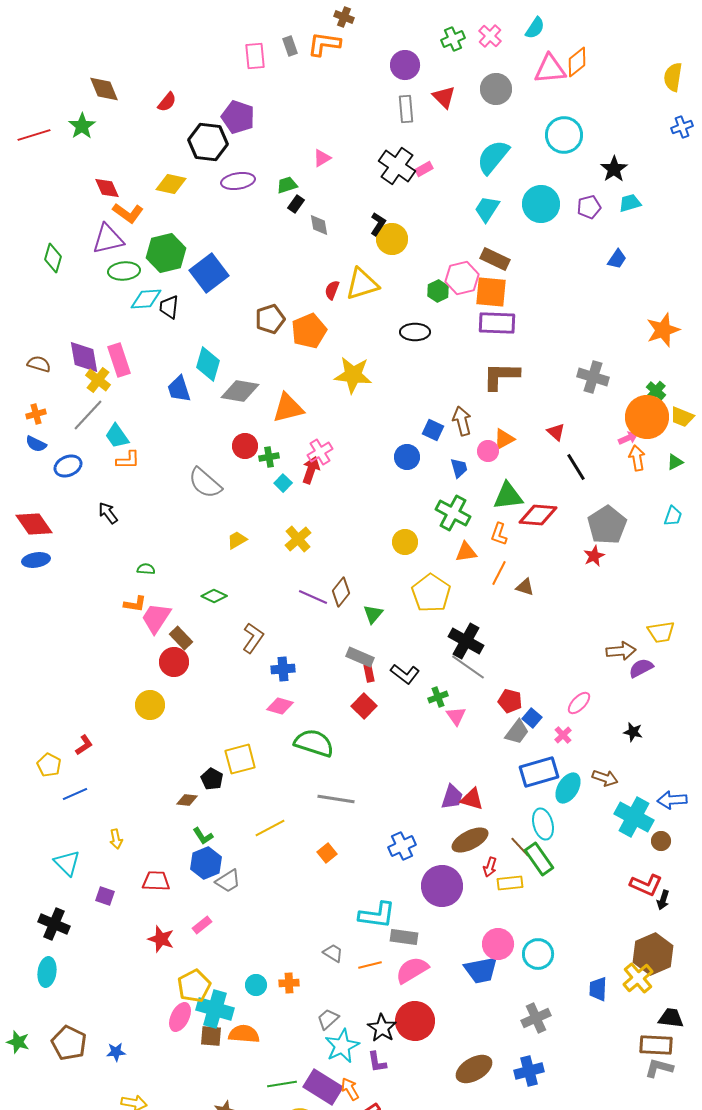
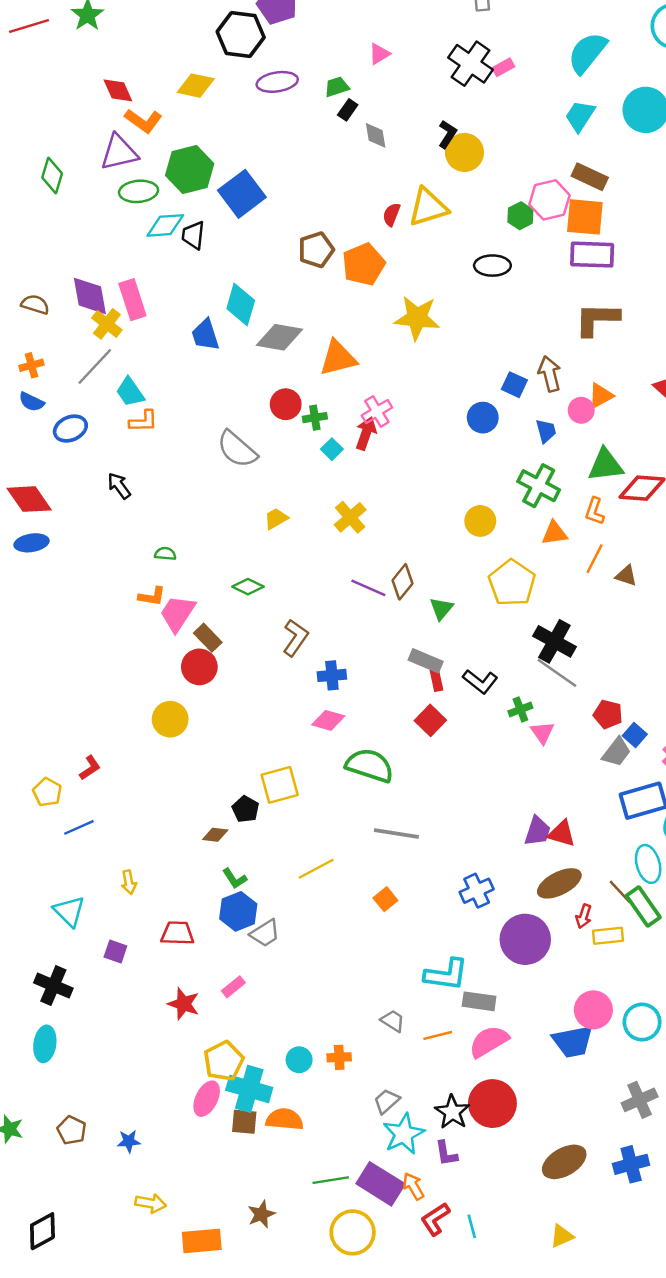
brown pentagon: (69, 1043) -> (72, 1130), size x0.7

